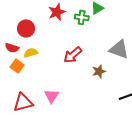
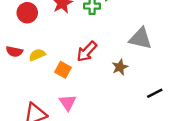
red circle: (26, 28) -> (27, 13), moved
orange square: (17, 66) -> (63, 70), moved

